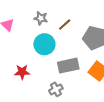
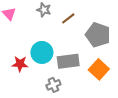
cyan circle: (44, 44) -> (42, 52), moved

